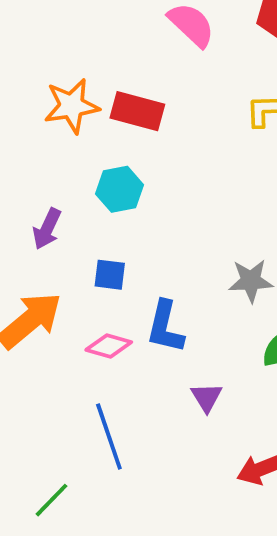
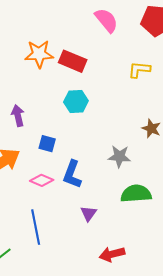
cyan hexagon: (119, 189) -> (76, 101), moved
purple arrow: (47, 229) -> (18, 116), turned 135

